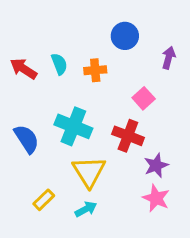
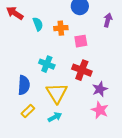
red arrow: (23, 69) -> (15, 13), moved
pink square: (144, 98) -> (81, 41), moved, turned 32
cyan cross: (73, 126) -> (47, 64), size x0.7
blue semicircle: (27, 139) -> (24, 85), moved, turned 36

